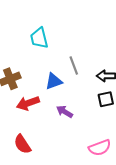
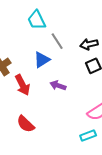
cyan trapezoid: (39, 38) -> (37, 20), moved
red arrow: (28, 103) -> (22, 85), turned -85

